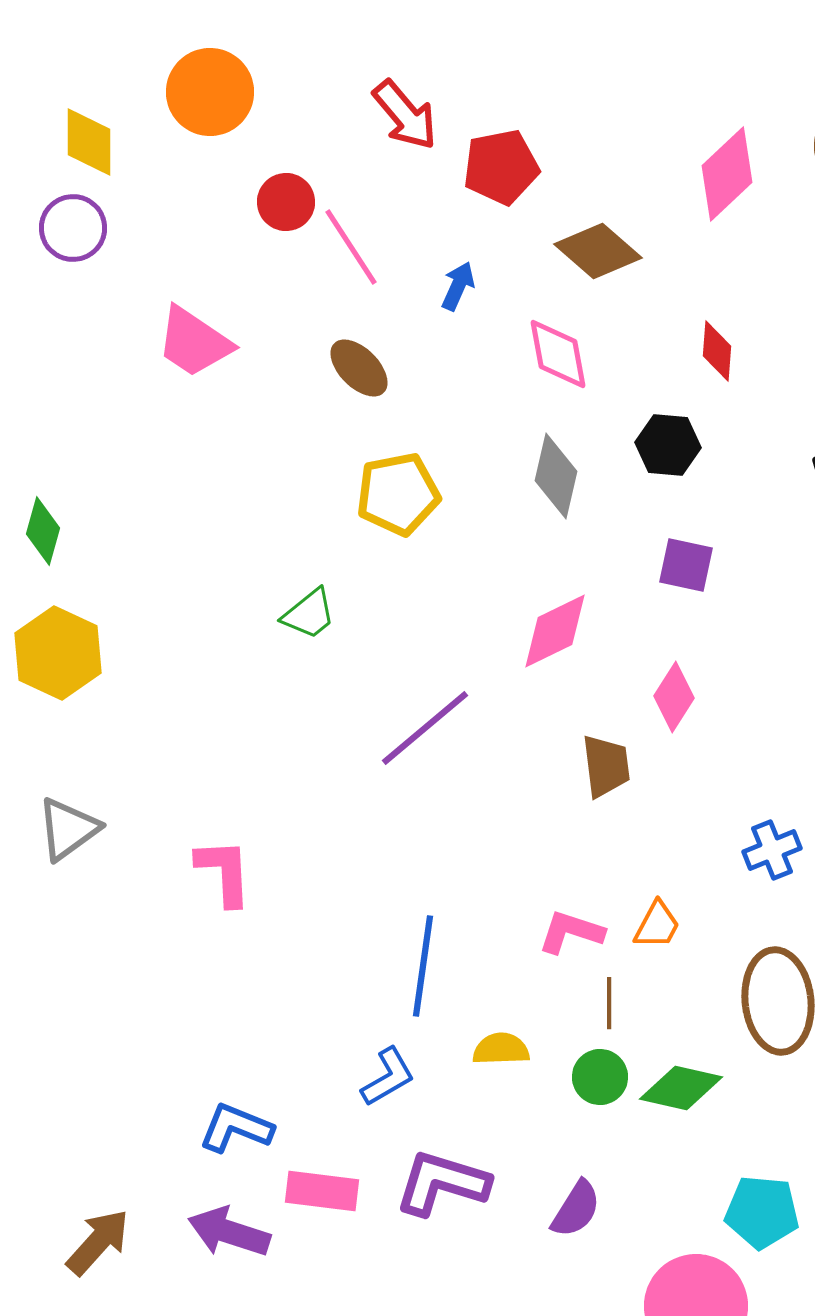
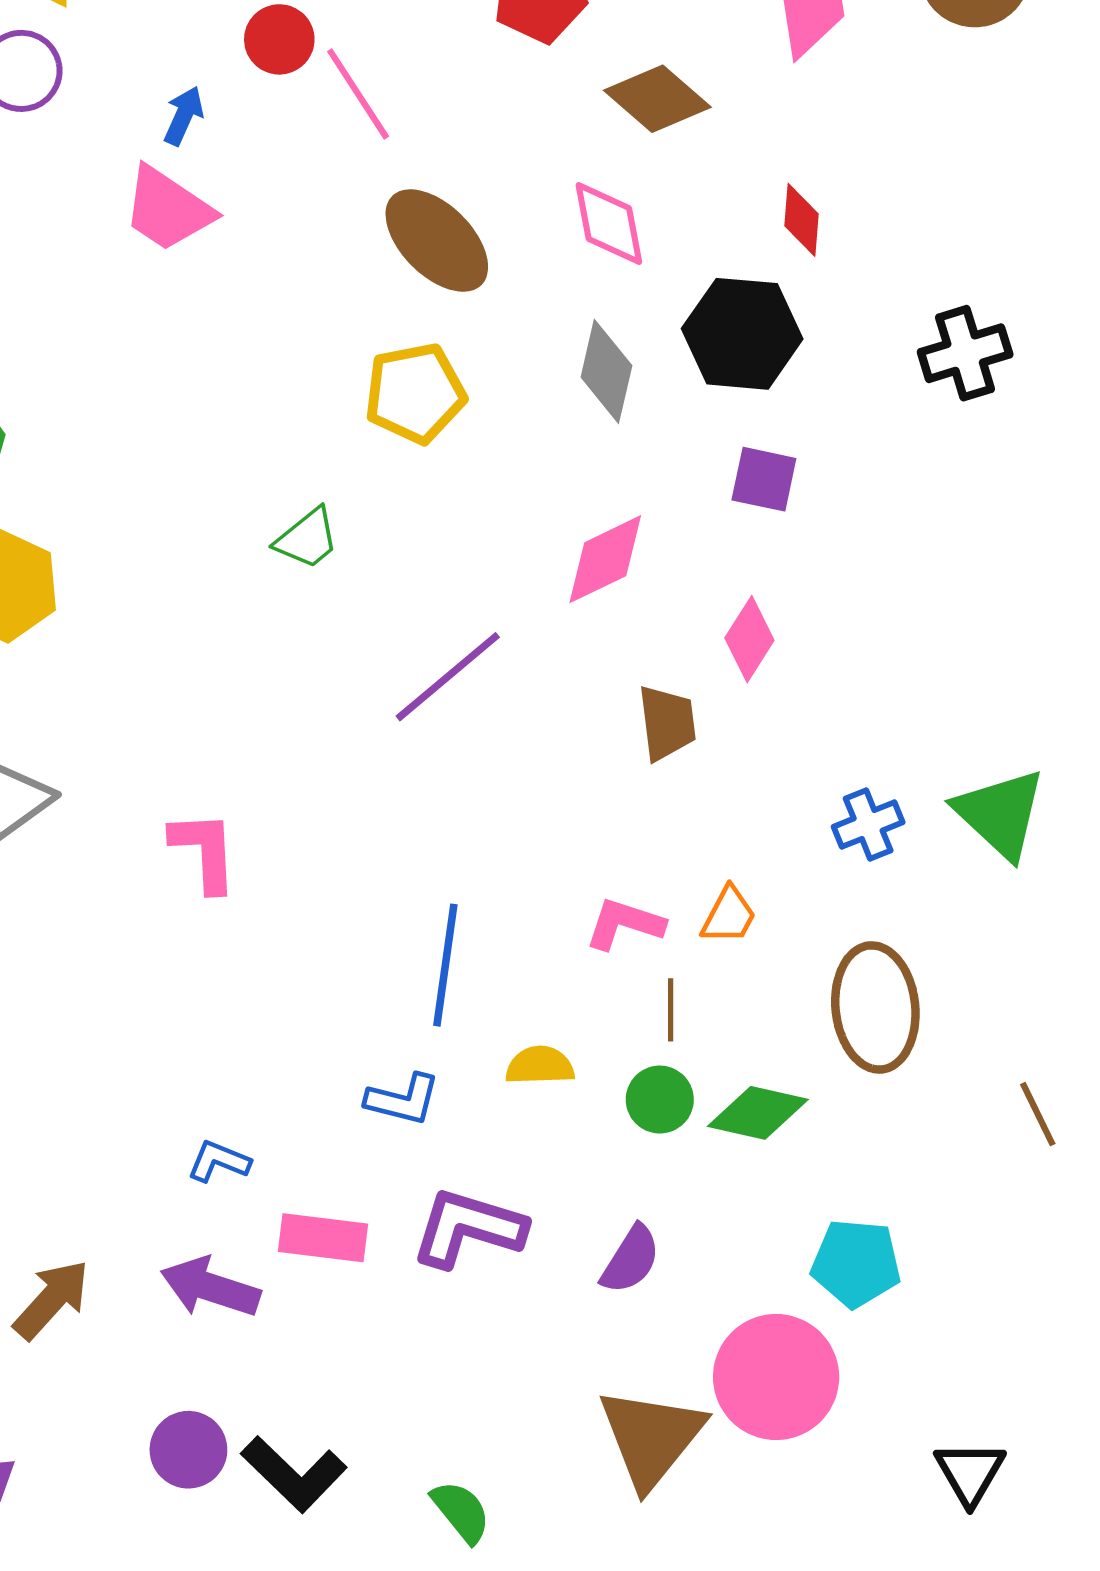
blue arrow: (458, 286) -> (184, 116), moved
brown ellipse: (359, 368) -> (437, 241), moved, size x1.5
black hexagon: (668, 445) -> (742, 334), size x1.5
blue L-shape: (388, 1077) -> (403, 1100), turned 44
blue L-shape: (236, 1128) -> (219, 1161), size x0.7

